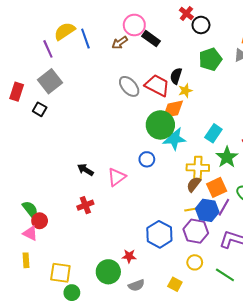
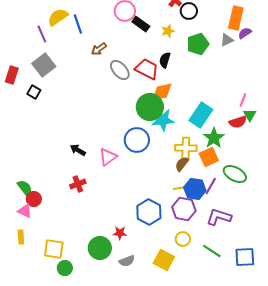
brown arrow: (120, 43) -> (99, 49), moved
yellow star: (185, 91) -> (168, 31), moved
cyan rectangle: (213, 133) -> (201, 115), size x1.4
blue circle: (147, 159) -> (137, 140), size x1.6
orange square: (217, 187) -> (209, 157), moved
yellow square: (175, 284) -> (164, 260), size x1.5

